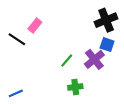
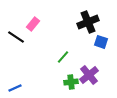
black cross: (106, 20) -> (88, 22), moved
purple cross: (94, 59) -> (89, 75), moved

